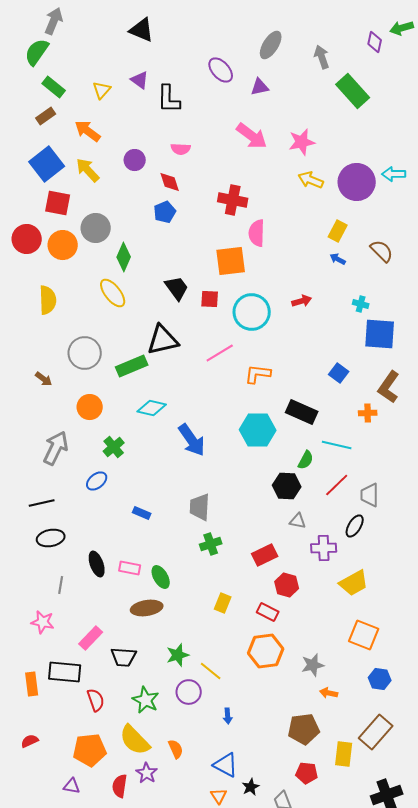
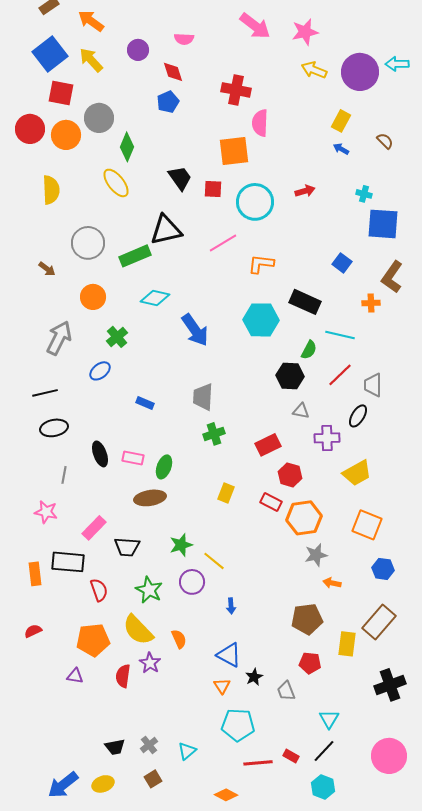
brown semicircle: (382, 251) -> (385, 141), size x0.7
green ellipse: (161, 577) -> (164, 467), turned 50
orange hexagon: (266, 651) -> (304, 518), moved

